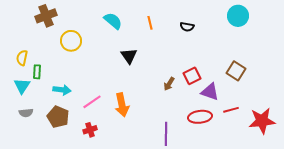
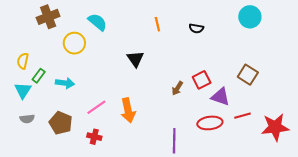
cyan semicircle: (113, 21) -> (98, 22), moved
green rectangle: (37, 72) -> (39, 76), turned 32
cyan arrow: (62, 90) -> (65, 83), moved
red cross: (90, 130) -> (94, 137), turned 32

